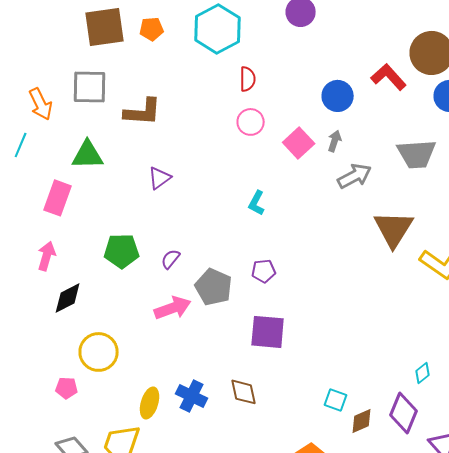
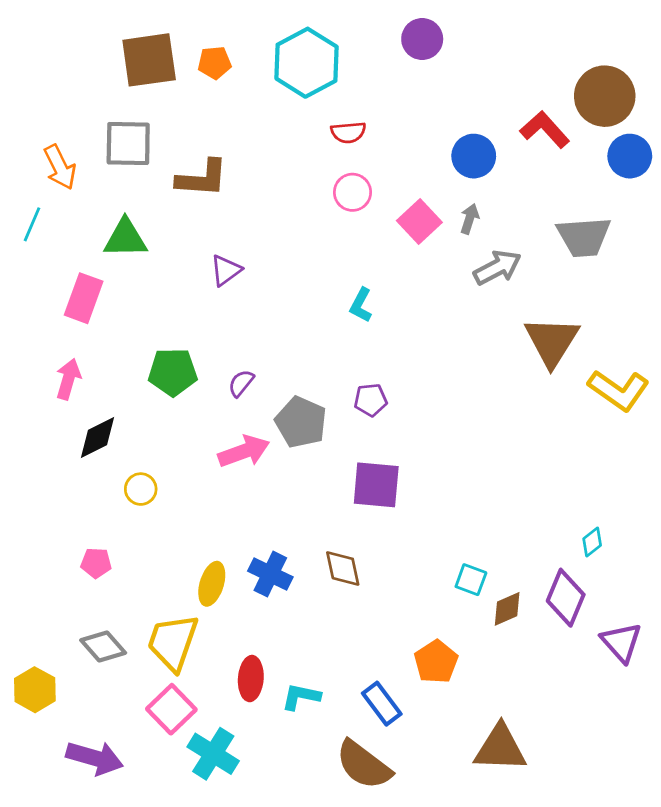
red semicircle: (248, 79) -> (348, 132), turned 85
yellow circle: (99, 352) -> (141, 489), moved, size x0.6

